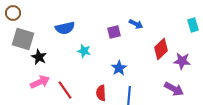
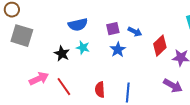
blue arrow: (136, 24) -> (135, 32), moved
blue semicircle: (65, 28) -> (78, 25), moved
black star: (39, 57) -> (62, 54), moved
blue star: (119, 68) -> (118, 50), moved

